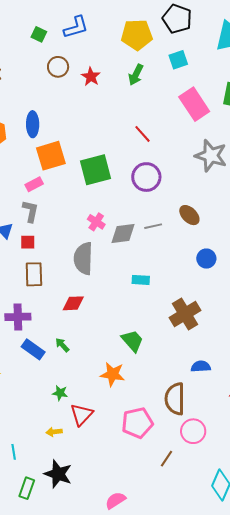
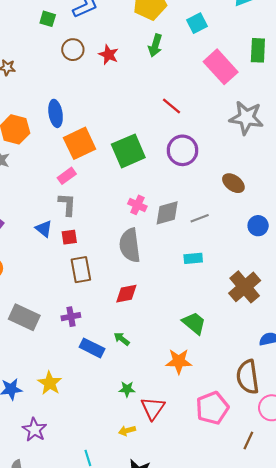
gray line: (153, 226) -> (200, 218), moved
purple cross: (18, 317) -> (71, 317), size x0.7

